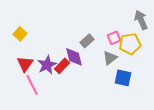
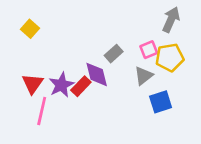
gray arrow: (141, 20) -> (171, 20), moved, turned 48
yellow square: (20, 34) -> (30, 29), moved
blue square: (123, 78) -> (161, 102), turned -30
pink line: (32, 85) -> (42, 111), turned 40

